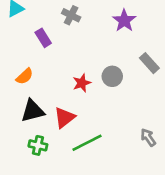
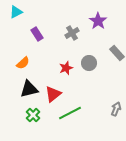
gray cross: (71, 15) -> (72, 33), moved, turned 32
gray arrow: (148, 137) -> (116, 109), turned 56
green cross: (38, 145) -> (33, 115), turned 32

